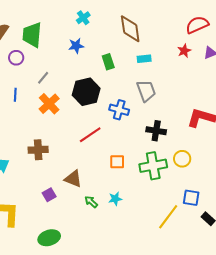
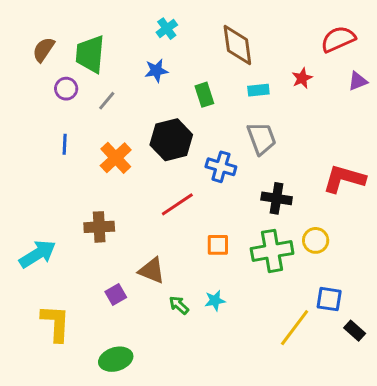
red star: (184, 51) -> (302, 78), moved
gray line: (43, 78) -> (107, 101), moved

